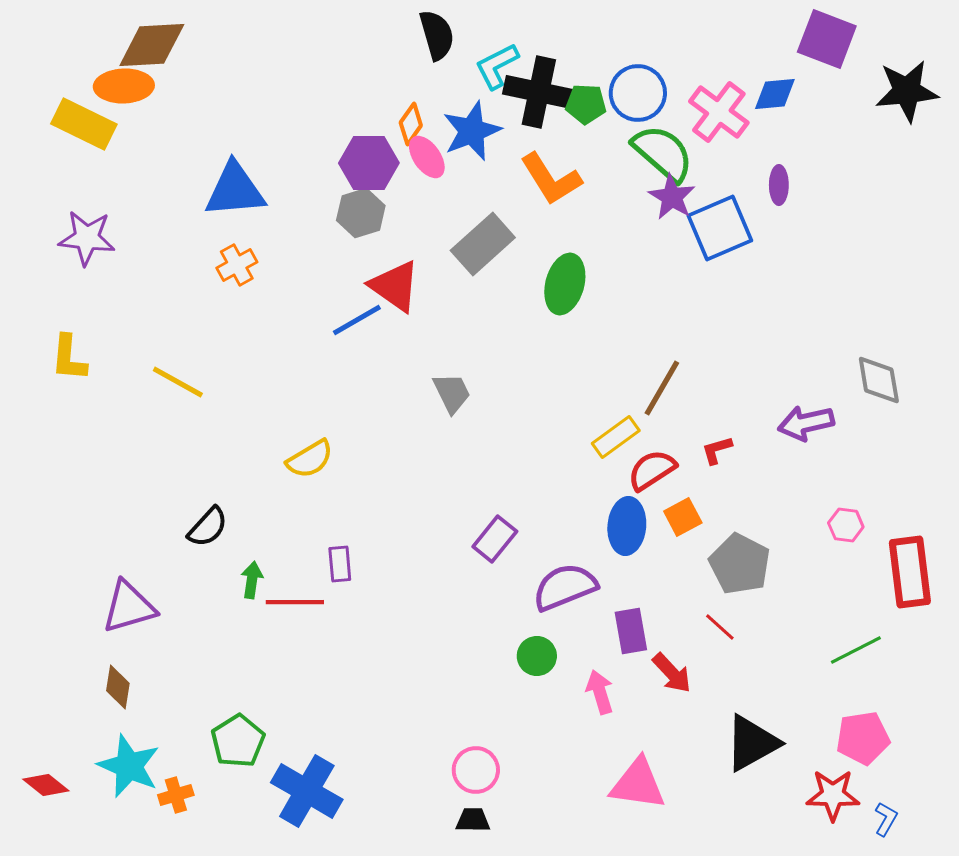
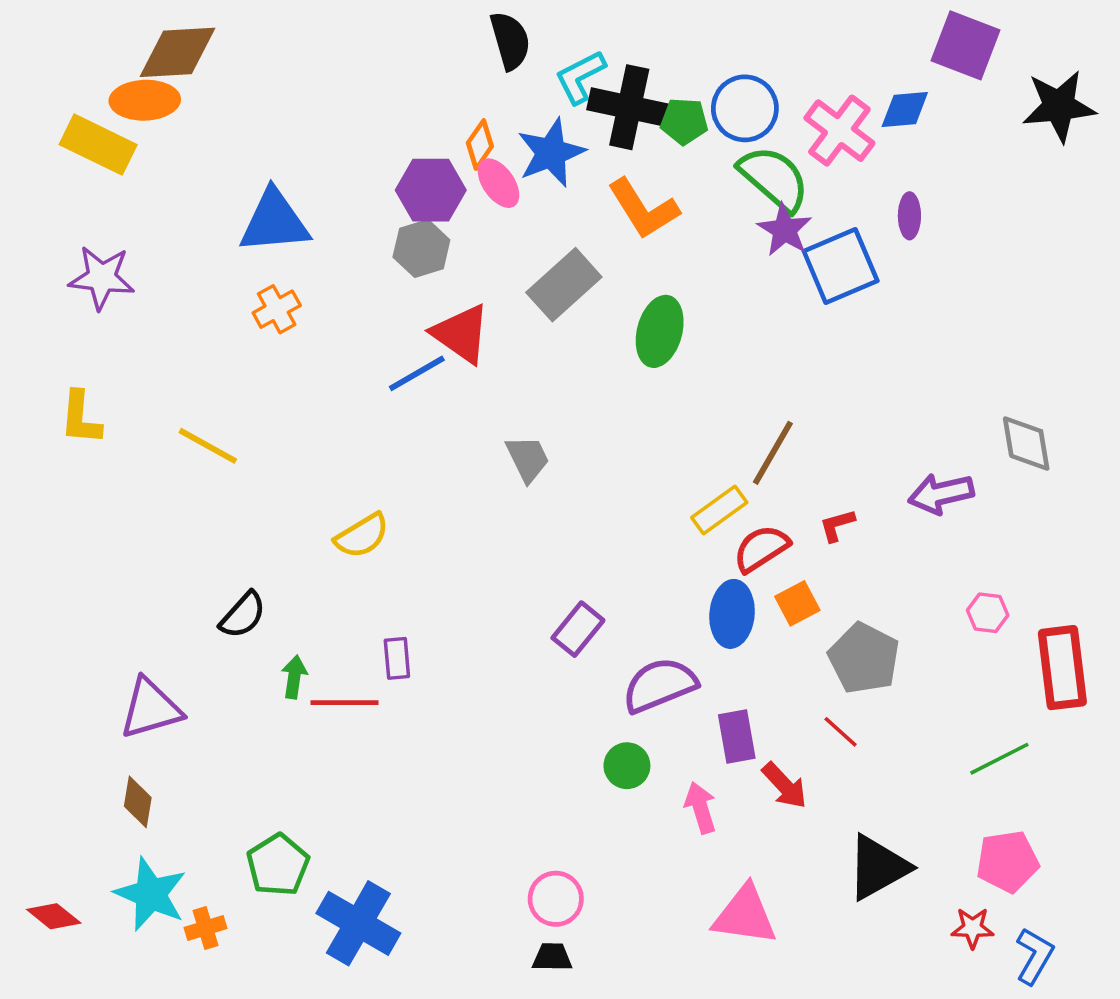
red star: (833, 795) -> (973, 928), size x0.7
blue L-shape: (886, 819) -> (1034, 956), size x1.4

